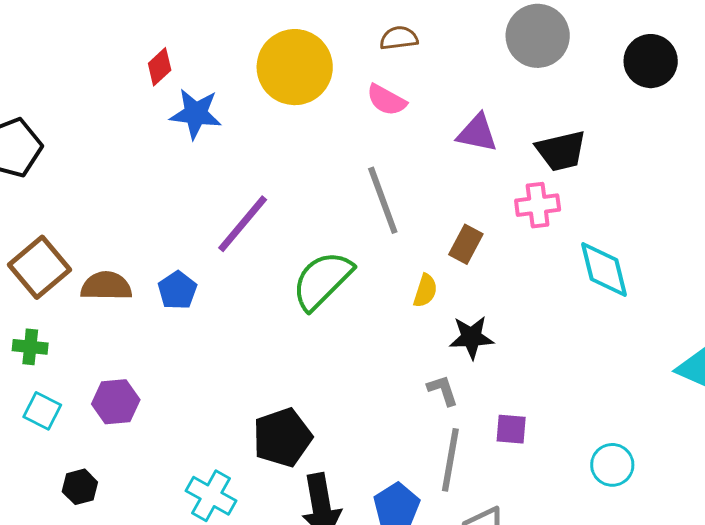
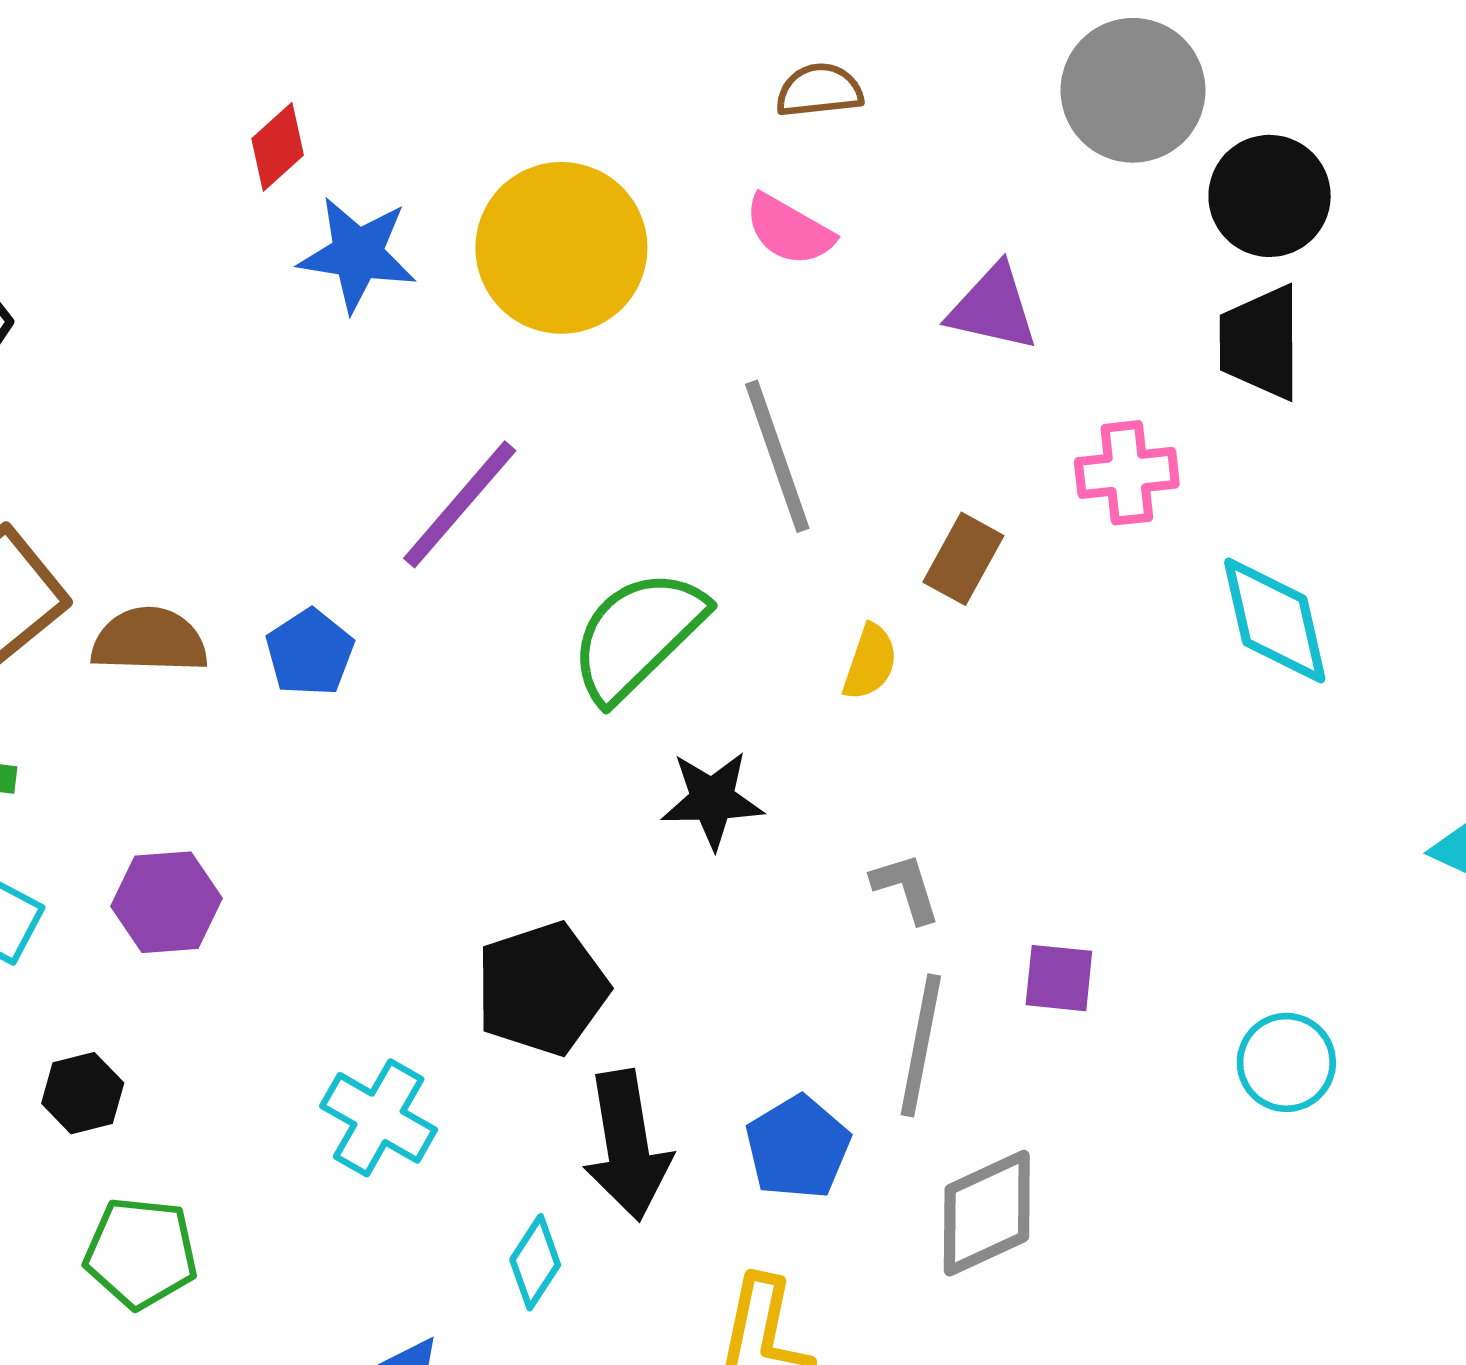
black circle: (651, 61) -> (1270, 196), moved
yellow circle: (295, 67) -> (561, 248), moved
black trapezoid: (561, 151) -> (1260, 342), moved, turned 102
black star: (471, 337) -> (712, 800), moved

